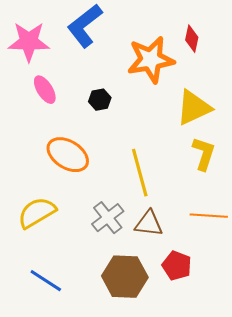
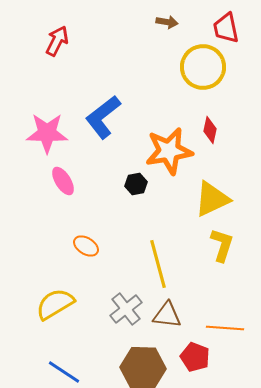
black hexagon: (100, 100) -> (136, 184), moved
orange ellipse: (68, 155) -> (86, 246), size x0.6
orange line: (209, 216) -> (225, 328), moved

